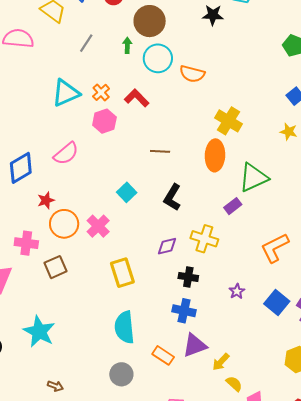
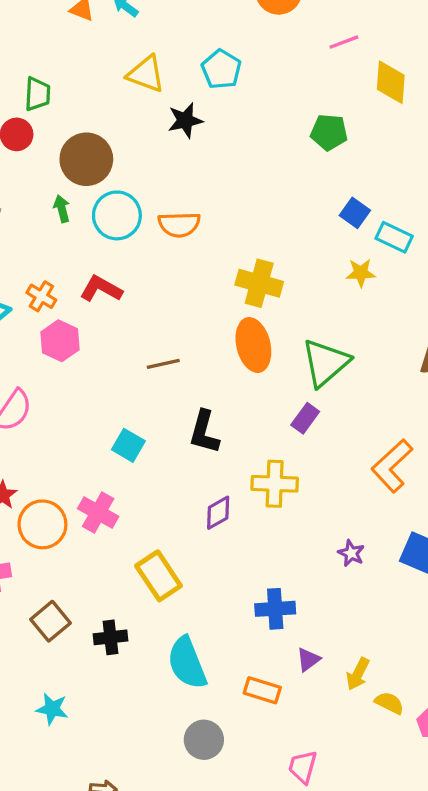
brown square: (56, 267) -> (51, 621), moved
black cross: (188, 277) -> (110, 637), moved
cyan star: (39, 332) -> (52, 709), size x0.6
purple triangle: (195, 345) -> (308, 660), size x0.6

